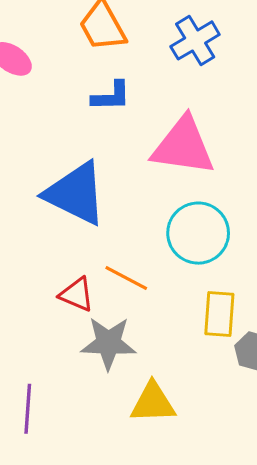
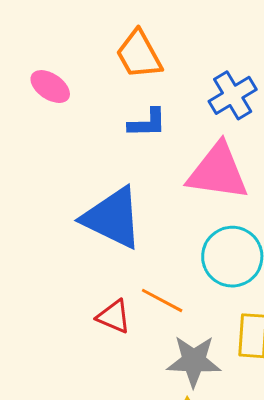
blue cross: (195, 40) -> (233, 95), moved
gray star: (108, 343) -> (194, 361), moved

